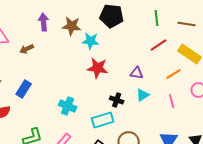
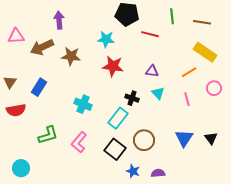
brown star: (72, 26) -> (71, 56), moved
red line: (159, 45) -> (150, 34), moved, turned 48
brown arrow: (27, 49) -> (42, 47), size x1.6
cyan triangle: (143, 95) -> (158, 93), turned -40
cyan rectangle: (103, 120) -> (118, 118), turned -35

